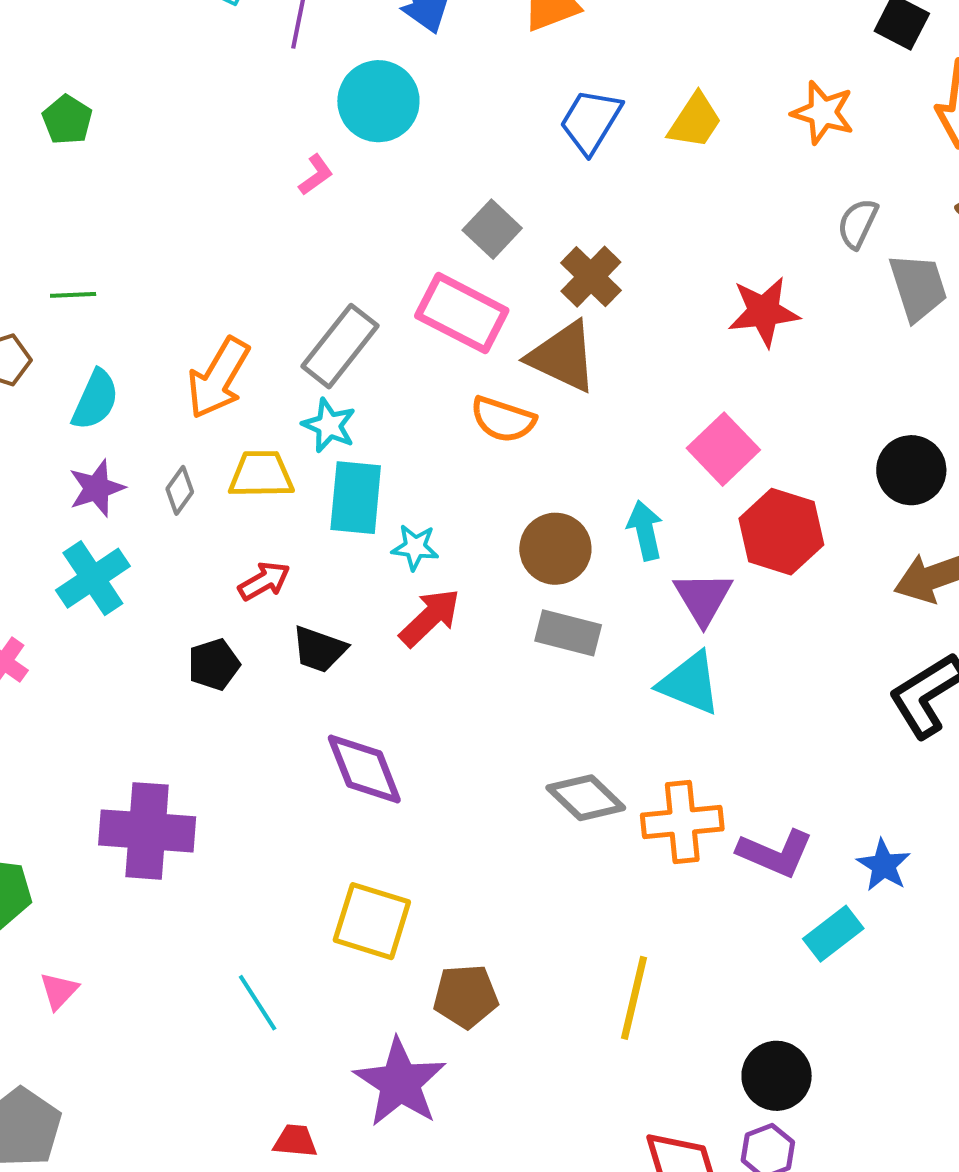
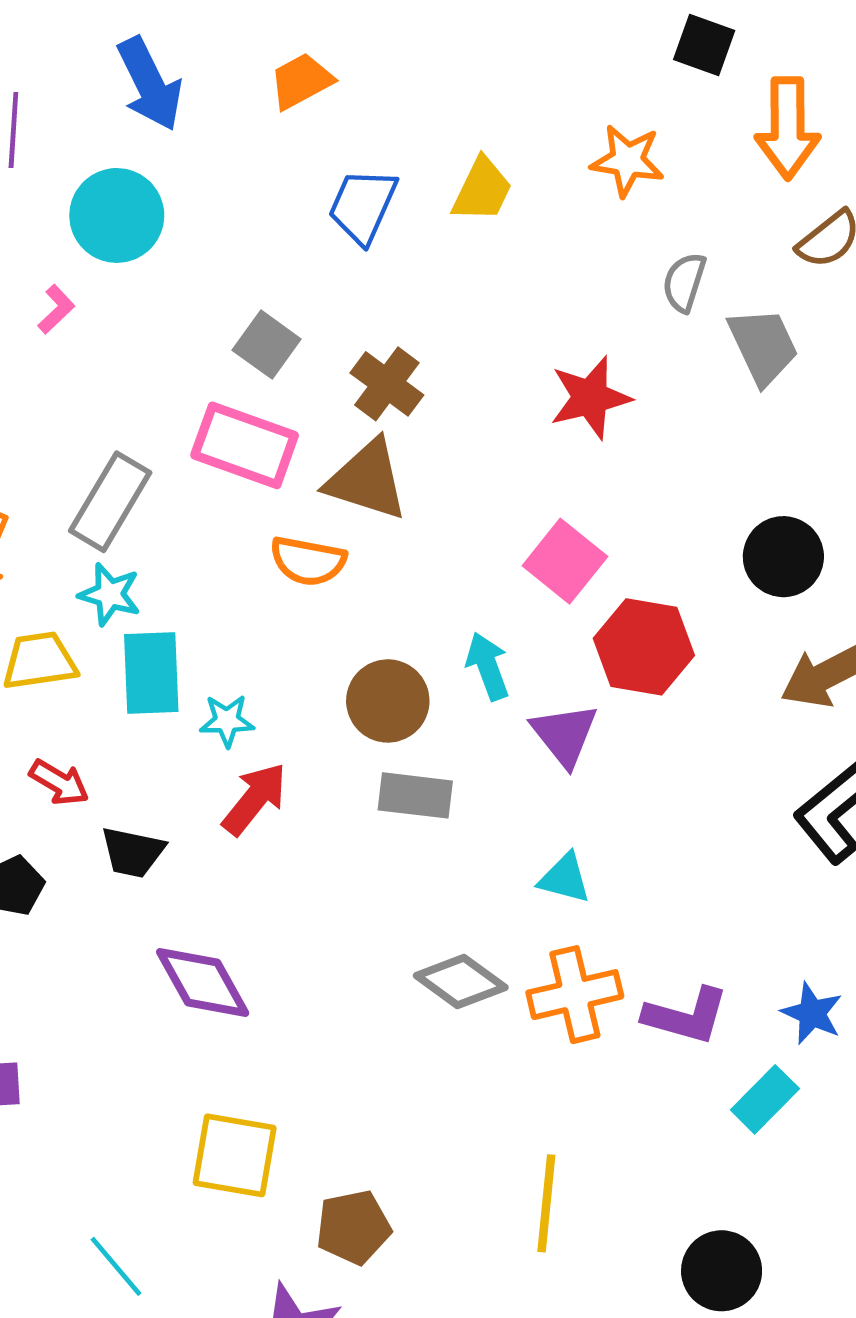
red arrow: (264, 581) -> (59, 782), turned 68
cyan triangle: (690, 683) -> (565, 878), moved, size x0.7

